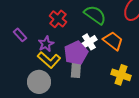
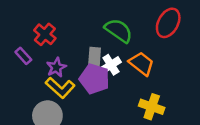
red cross: (58, 19) -> (45, 34), moved
purple pentagon: (76, 53) -> (94, 79), turned -30
gray rectangle: (76, 69) -> (94, 58), moved

